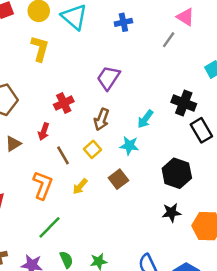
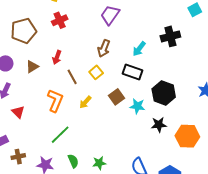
red cross: (64, 103) -> (60, 20), moved
black cross: (184, 103) -> (170, 36), turned -36
black rectangle: (201, 130) -> (133, 72), moved, turned -42
cyan star: (129, 146) -> (137, 106), moved

